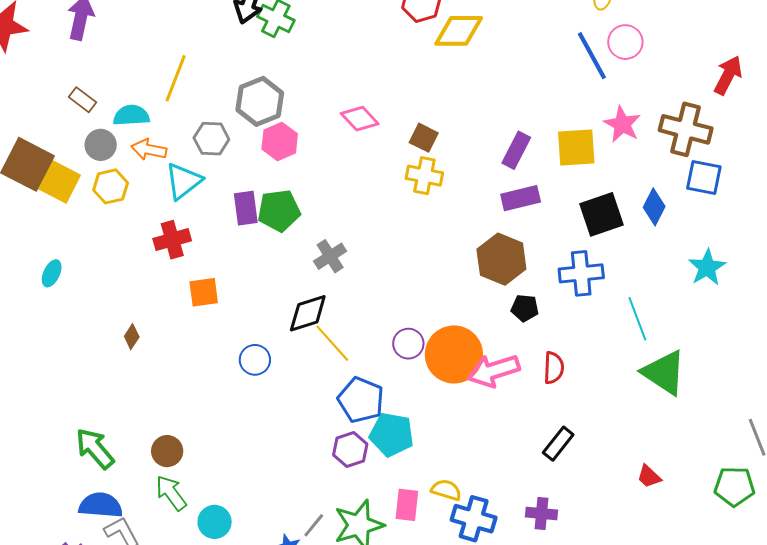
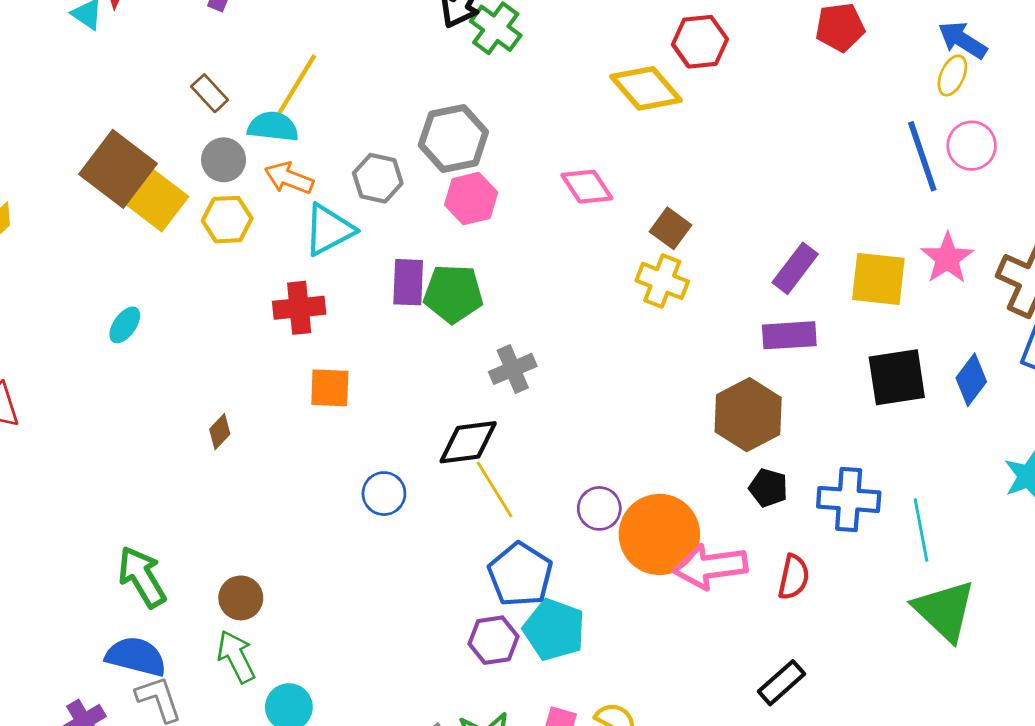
yellow diamond: (459, 31) -> (646, 88), moved, turned 39
yellow line: (176, 78) -> (297, 85), moved
blue cross: (581, 273) -> (849, 499), moved

